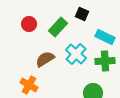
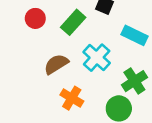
green cross: (105, 61) -> (134, 81), moved, turned -30
orange cross: (29, 85) -> (72, 98), moved

